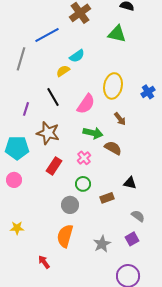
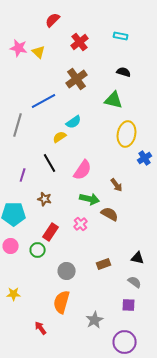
yellow ellipse: (113, 86) -> (127, 134), moved
brown star: (48, 133) -> (45, 199), size x0.6
black triangle: (130, 183) -> (138, 258), moved
green circle: (83, 184) -> (38, 250), moved
purple square: (132, 239) -> (129, 305), turned 32
gray star: (102, 244) -> (95, 320), moved

